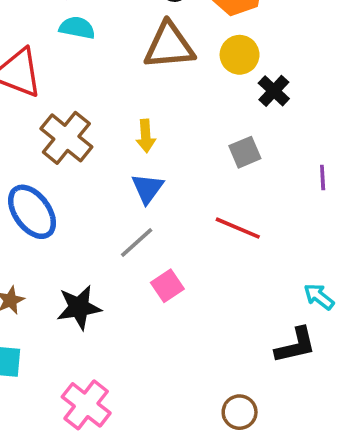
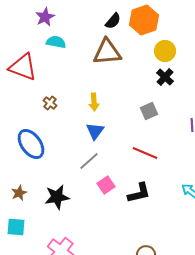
yellow circle: (240, 55) -> (165, 51), moved
brown cross: (66, 138) -> (50, 103), size x0.5
black L-shape: (295, 345) -> (139, 193), moved

